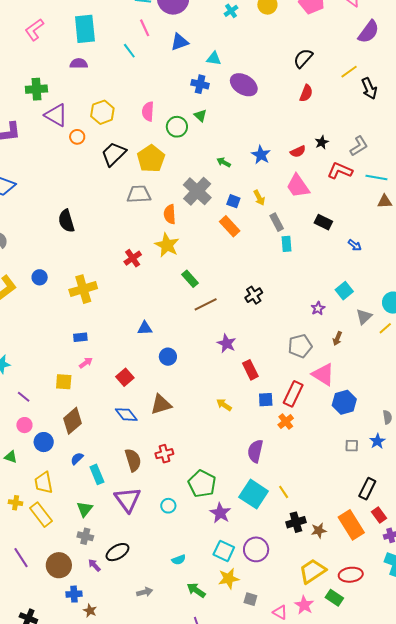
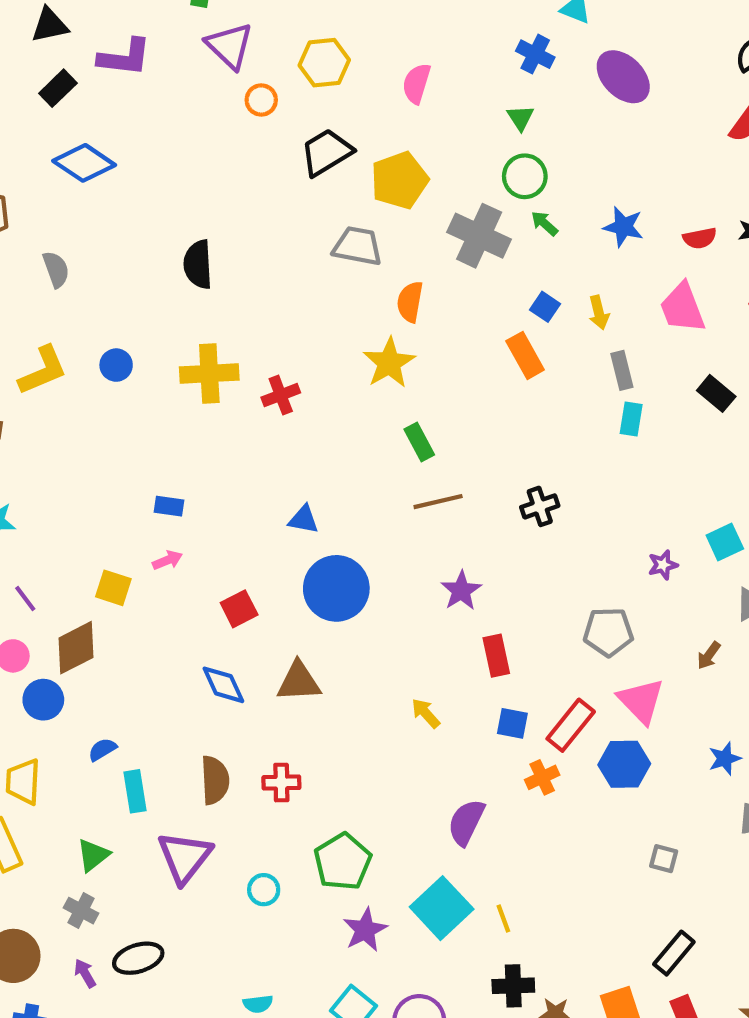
green circle: (177, 127) -> (525, 176), moved
blue star: (261, 155) -> (623, 227), turned -30
gray cross: (197, 191) -> (479, 236), moved, turned -32
red cross: (133, 258) -> (281, 395), moved
yellow cross: (83, 289) -> (209, 373), moved
brown arrow: (337, 339) -> (709, 655), moved
blue circle: (168, 357) -> (336, 588), size x1.8
blue hexagon: (344, 402) -> (624, 764), moved
brown diamond: (72, 421) -> (76, 648), moved
blue star: (377, 441) -> (725, 759), moved

